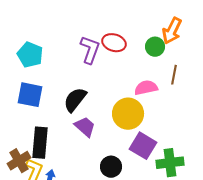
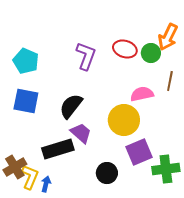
red ellipse: (114, 43) -> (125, 49), moved
black rectangle: (40, 143) -> (58, 149), moved, turned 68
purple square: (143, 146) -> (139, 152), turned 36

